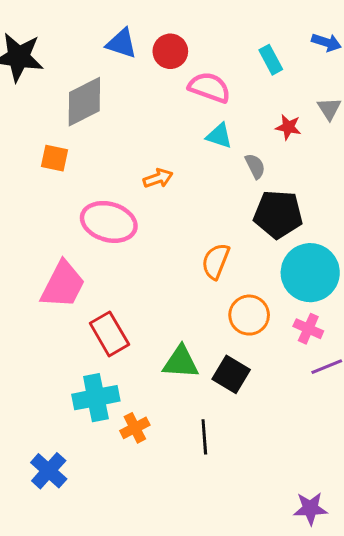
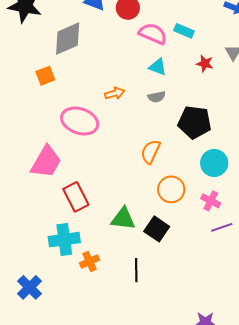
cyan rectangle: (271, 60) -> (184, 31), moved, turned -42
orange square: (54, 158) -> (45, 76), turned -36
gray semicircle: (255, 166) -> (157, 97), moved, turned 102
cyan circle: (310, 273) -> (214, 163), size x0.7

